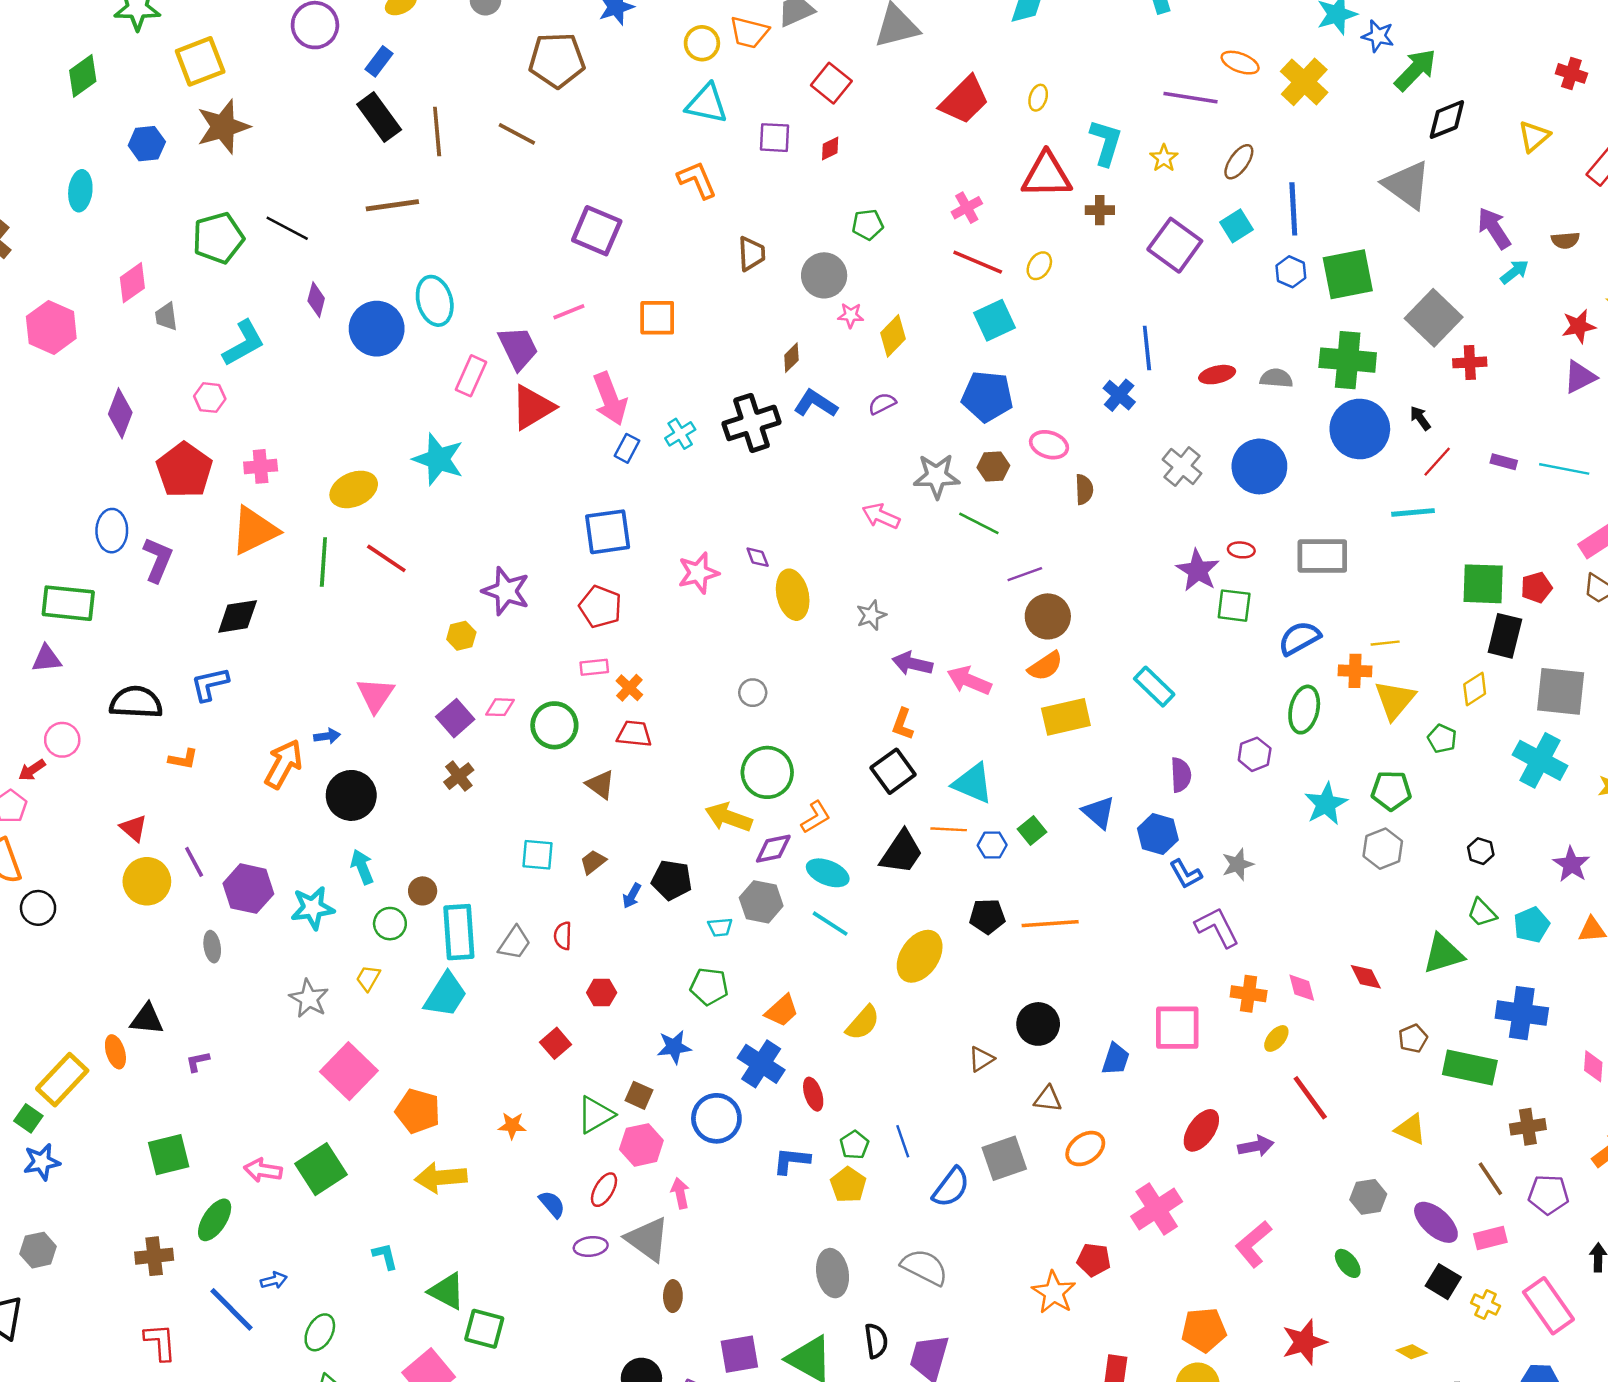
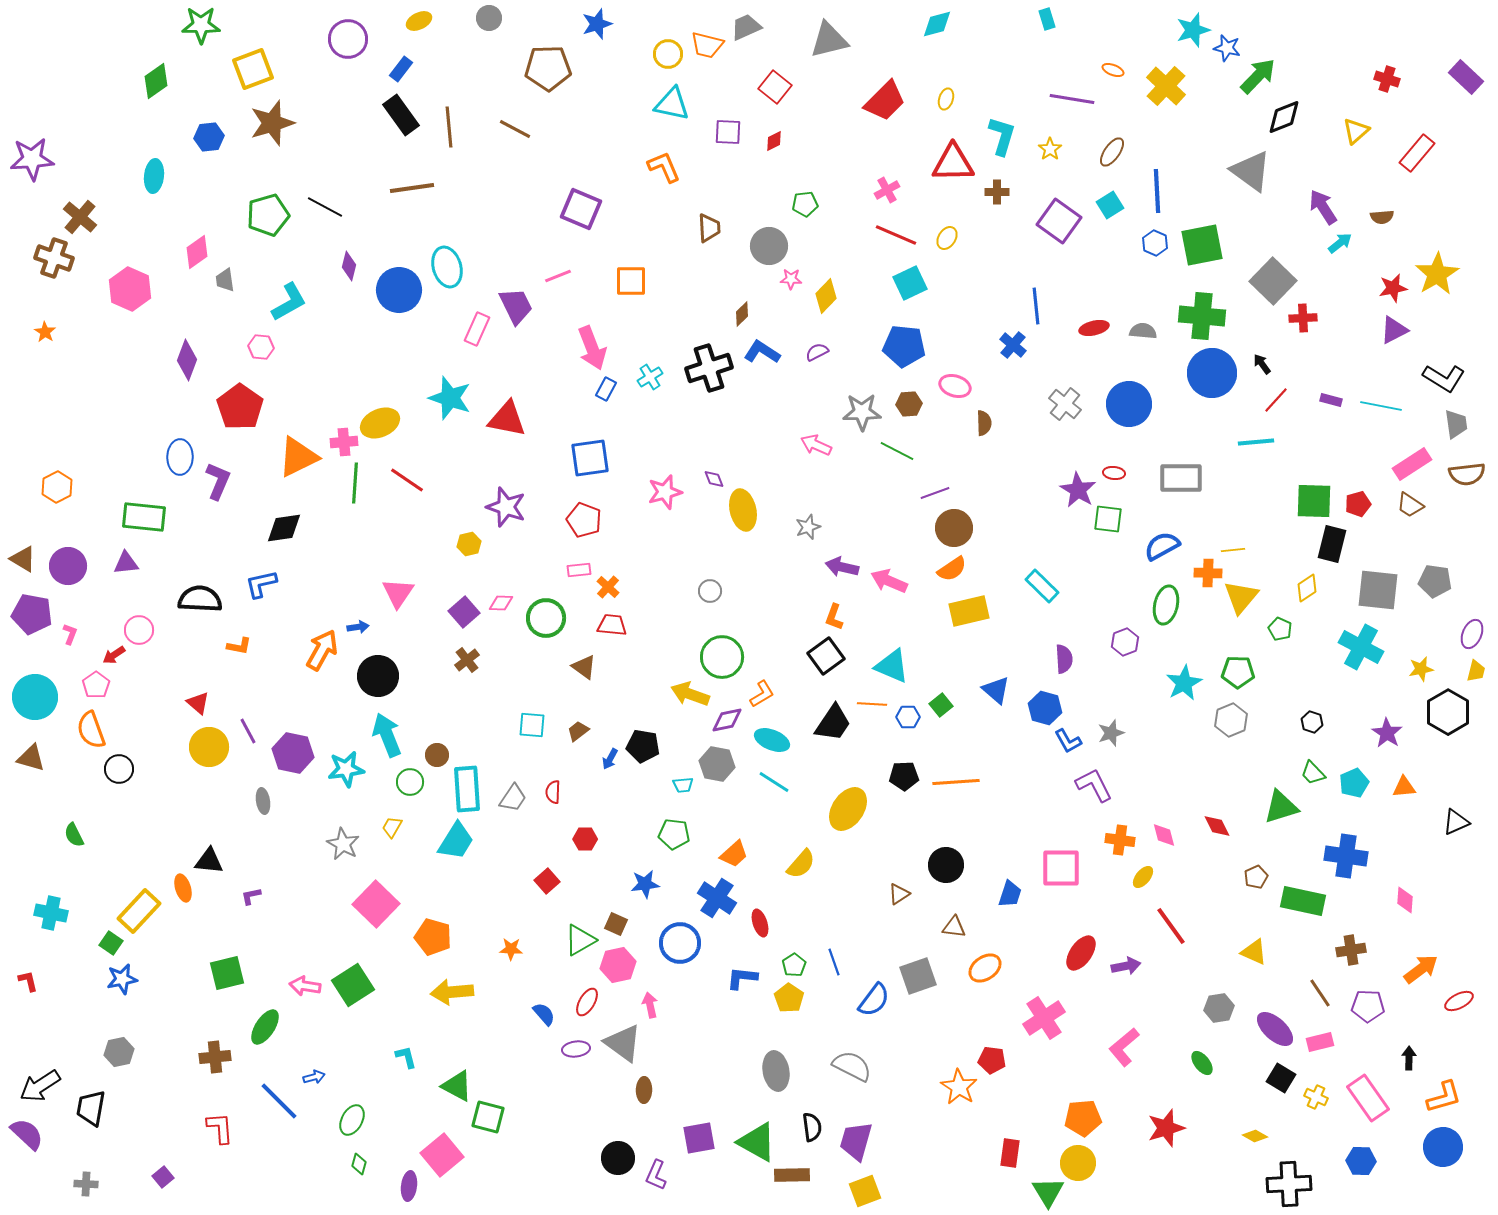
orange ellipse: (1240, 63) -> (1113, 70), size x0.7
red triangle: (533, 407) -> (507, 419), moved, turned 42
pink cross: (261, 466) -> (344, 442), moved
cyan arrow: (362, 867) -> (387, 735), size x1.5

